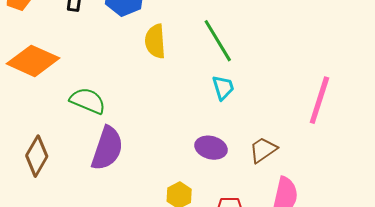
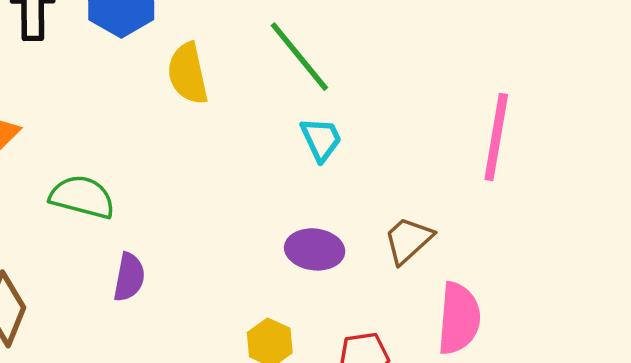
purple semicircle: (107, 148) -> (129, 277), size x0.6

